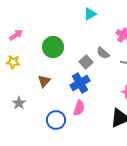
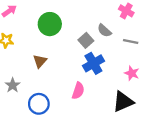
blue cross: (80, 83) -> (93, 63), moved
blue circle: (56, 120) -> (39, 104), moved

